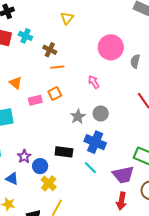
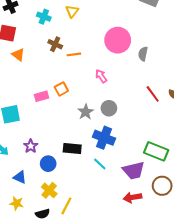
cyan cross: (25, 36) -> (44, 17), moved
orange line: (57, 67) -> (74, 54), moved
orange triangle: (16, 83) -> (18, 55), moved
purple star: (24, 156) -> (31, 146), moved
yellow cross: (49, 183) -> (49, 190), moved
red arrow: (122, 201) -> (132, 197), turned 72

